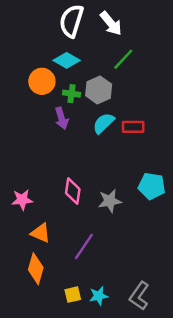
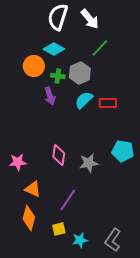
yellow square: (73, 295) -> (59, 229), moved

